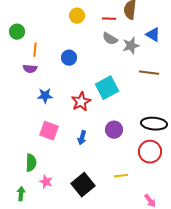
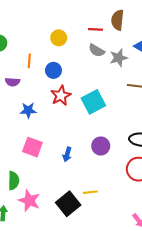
yellow circle: (77, 16) -> (59, 38), moved
orange line: (35, 50) -> (29, 61), moved
red star: (81, 102) -> (61, 96), moved
yellow line: (121, 176) -> (90, 192), moved
pink star: (46, 182) -> (29, 201), size x1.5

